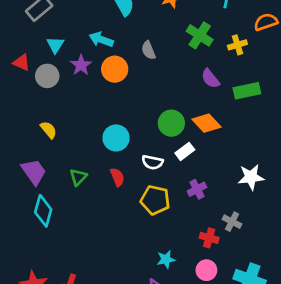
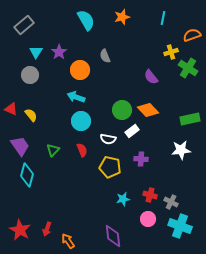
green cross: (200, 35) -> (188, 68), moved
cyan arrow: (101, 39) -> (76, 97), moved
red triangle: (22, 62) -> (11, 109), moved
purple star: (81, 65) -> (59, 52), moved
green rectangle: (247, 91) -> (190, 119), moved
purple cross: (197, 189) -> (141, 159), turned 32
gray cross: (232, 222) -> (171, 202), moved
cyan star: (166, 259) -> (123, 199), moved

